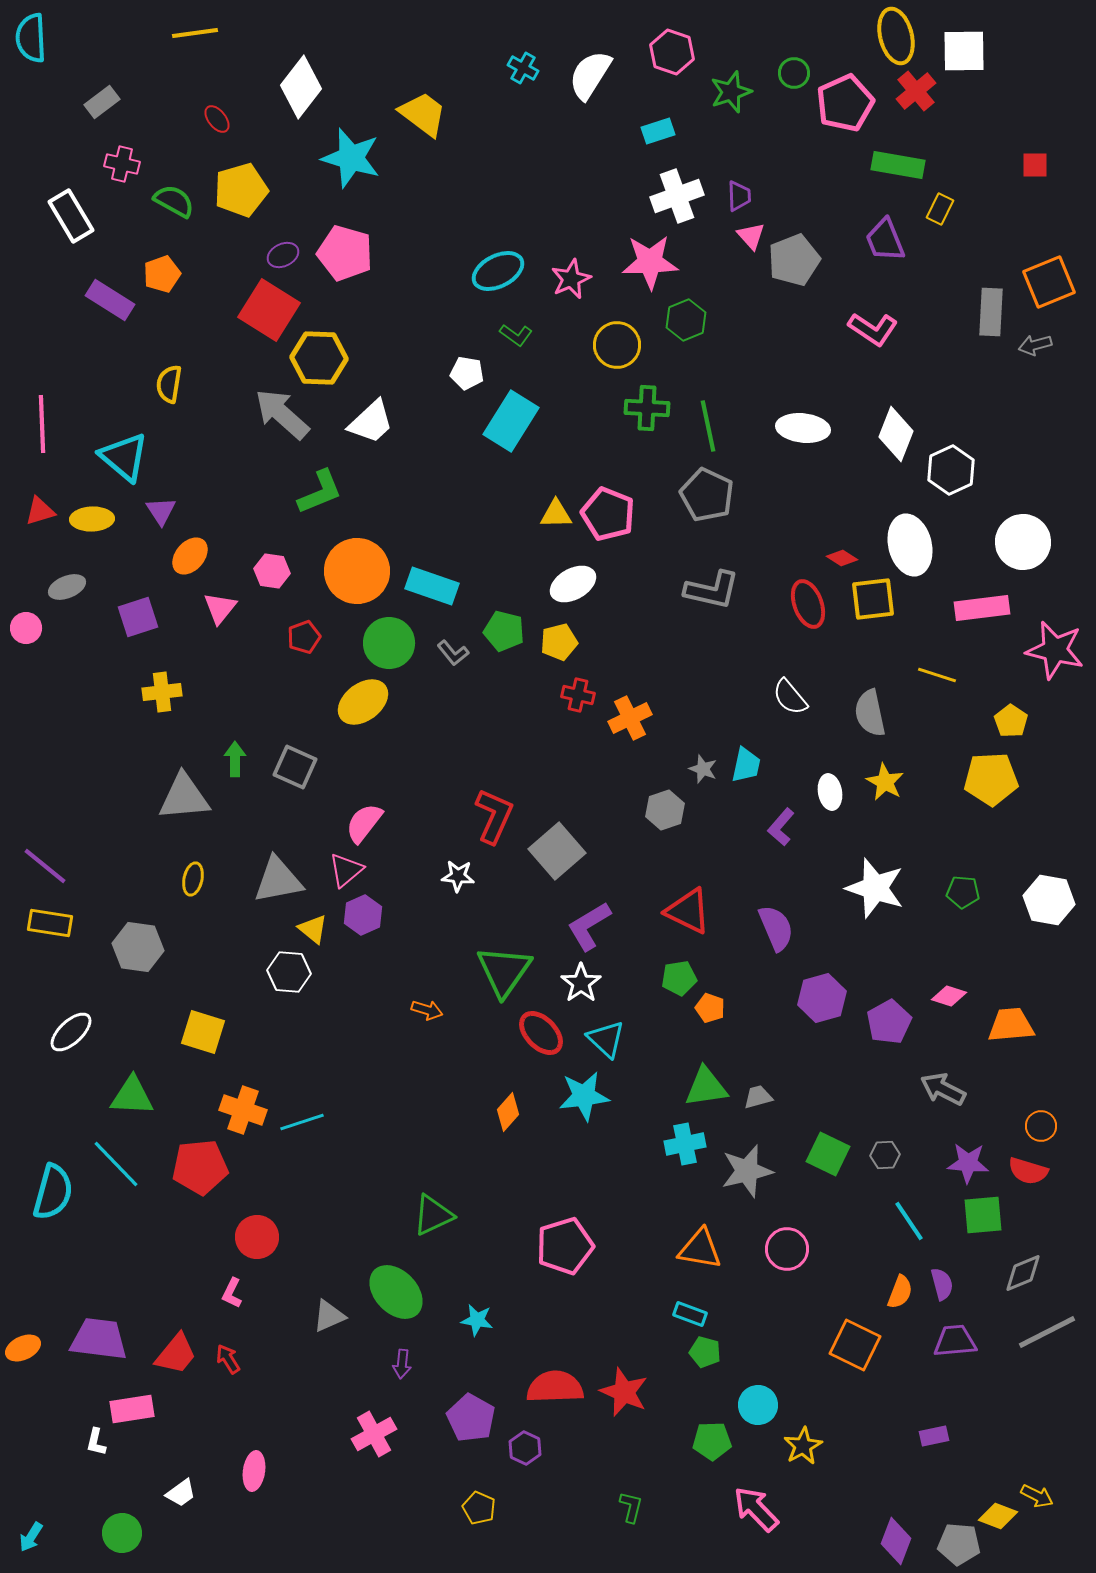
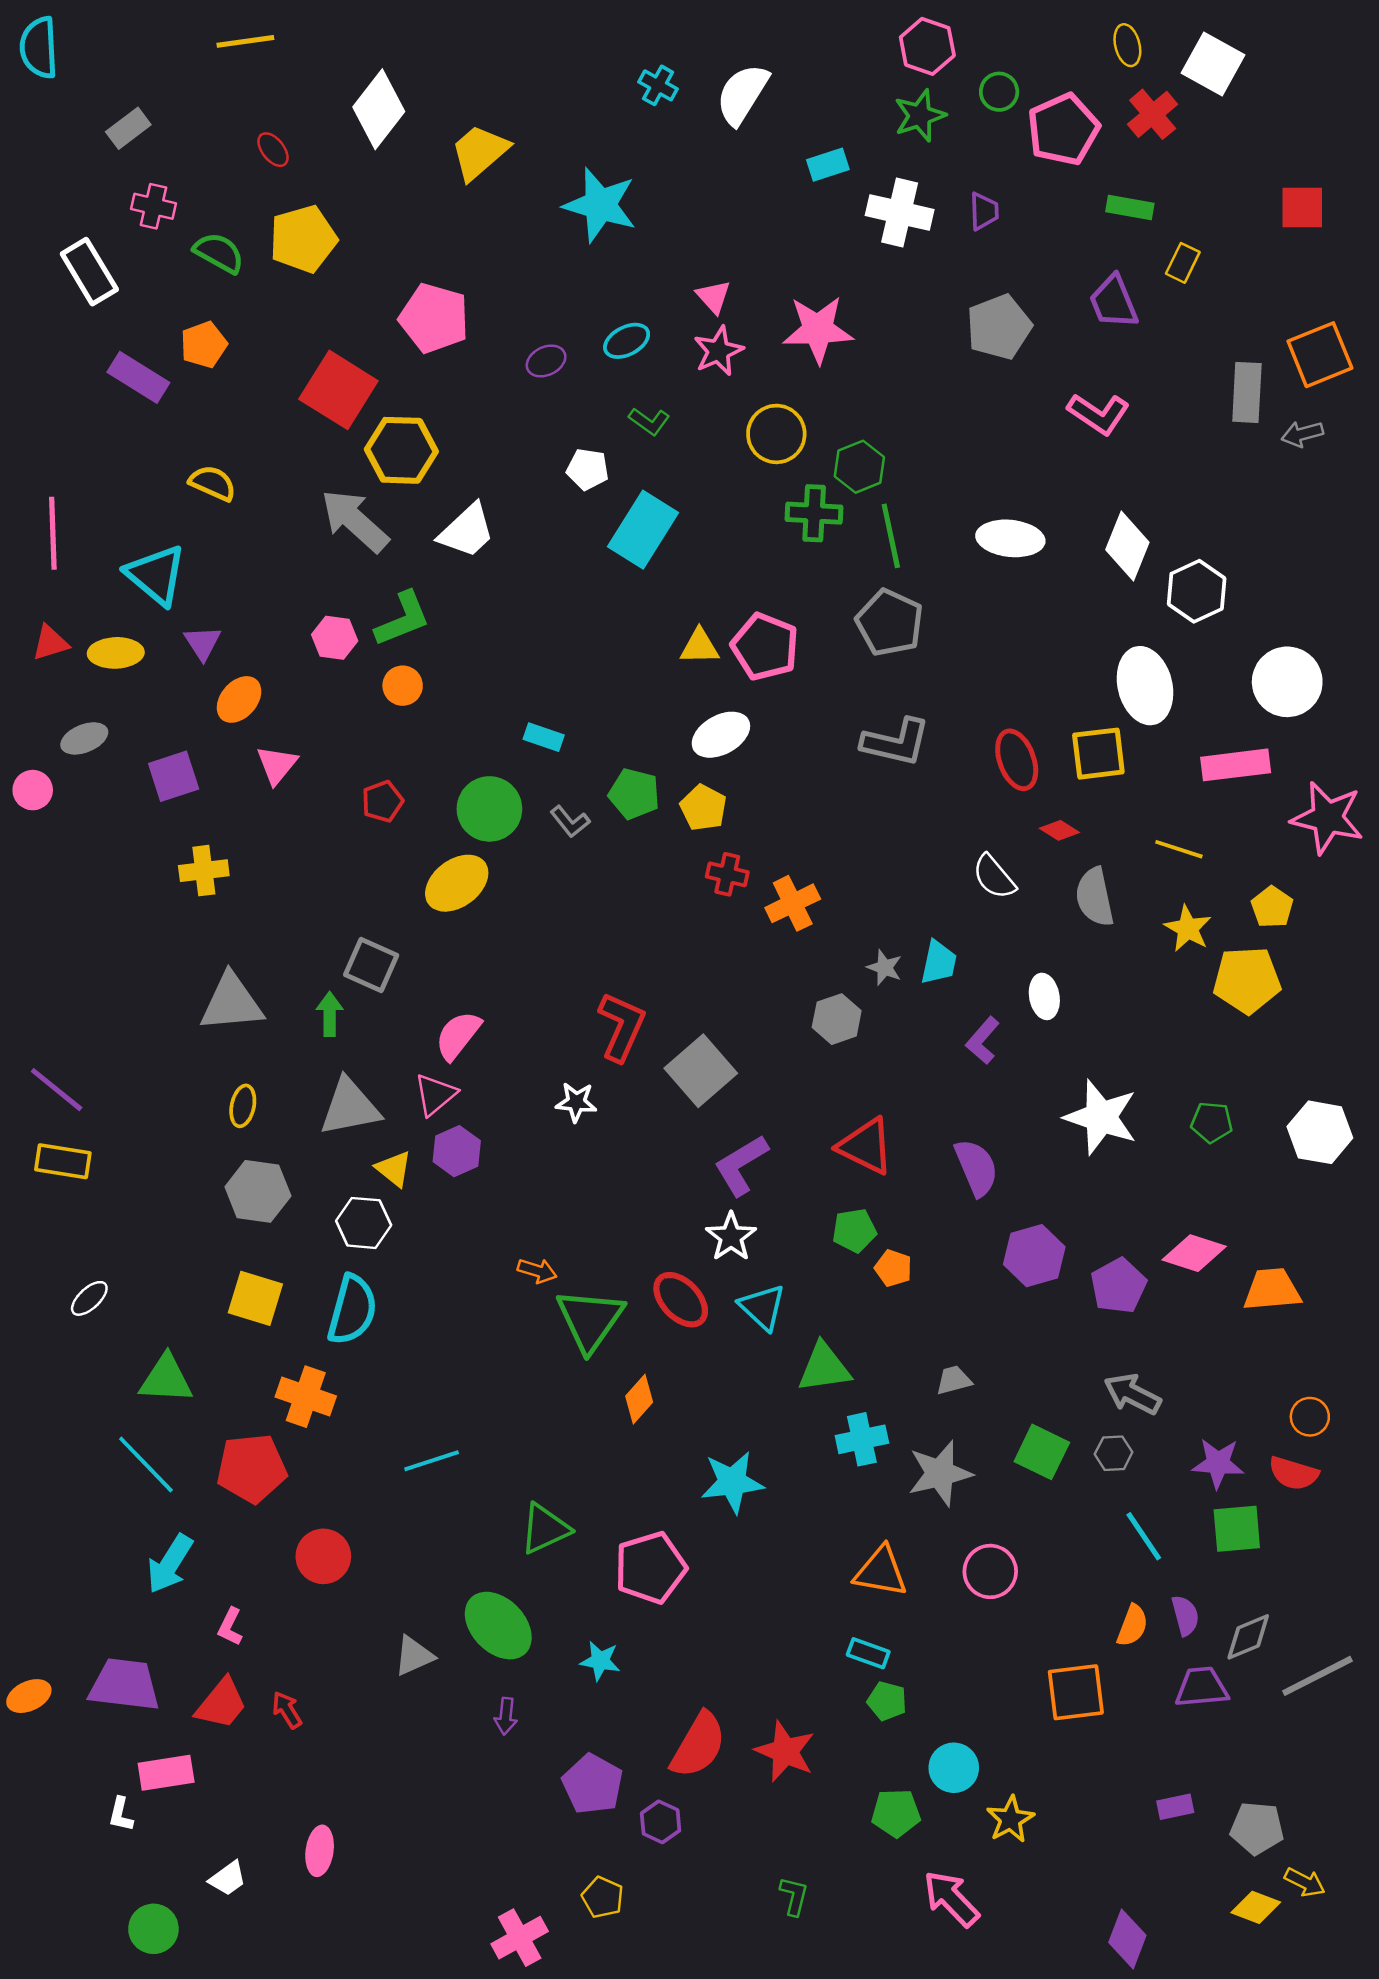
yellow ellipse: (896, 36) -> (1127, 45), size x0.6
white square: (964, 51) -> (1213, 64), turned 30
pink hexagon: (672, 52) -> (927, 46), moved
yellow trapezoid: (423, 114) -> (479, 152), moved, turned -78
cyan star: (351, 158) -> (600, 205), moved
green rectangle: (898, 165) -> (1130, 207), size x0.7
red square: (1035, 165) -> (1302, 207), size x1.4
white cross: (677, 196) -> (900, 212), moved, turned 33
purple trapezoid: (739, 196) -> (984, 211), moved
pink triangle: (751, 236) -> (713, 297), moved
purple ellipse: (283, 255) -> (546, 361), moved
cyan ellipse: (498, 271) -> (627, 341), size x0.7
green hexagon: (686, 320) -> (859, 467), moved
yellow semicircle: (169, 384) -> (213, 483), turned 105
red diamond: (842, 558) -> (1059, 830), moved
pink hexagon: (272, 571) -> (335, 638), moved
orange circle: (357, 571) -> (403, 686), moved, size x0.5
cyan rectangle: (432, 586) -> (544, 737), size x0.6
yellow pentagon: (559, 642) -> (703, 808), turned -30
green arrow: (235, 759) -> (330, 1014), moved
yellow star: (885, 782) -> (1188, 928), moved
gray hexagon: (138, 947) -> (258, 1191), moved
green triangle: (504, 971) -> (590, 1320), moved
pink diamond: (949, 996) -> (1194, 1253), size x1.4
white ellipse: (71, 1032) -> (89, 1298), size x0.7
green triangle: (706, 1087) -> (824, 1368), moved
gray arrow: (943, 1089) -> (1132, 1394), moved
cyan star: (584, 1096) -> (732, 1482), moved
cyan line: (302, 1122) -> (432, 1461), moved
cyan semicircle: (53, 1192) -> (352, 1310), moved
pink pentagon: (565, 1246) -> (650, 1568), moved
gray diamond: (1023, 1273) -> (1248, 1637), moved
pink L-shape: (232, 1293) -> (230, 1627), moved
orange square: (855, 1345) -> (1076, 1692), turned -33
red semicircle: (555, 1387) -> (698, 1745), turned 122
pink cross: (374, 1434) -> (520, 1938), moved
cyan arrow: (31, 1537) -> (170, 1564), moved, size x1.6
gray pentagon: (959, 1544) -> (1257, 1828), moved

